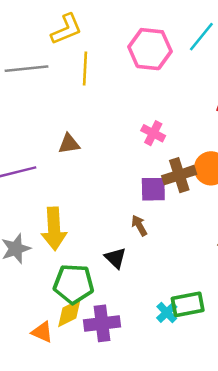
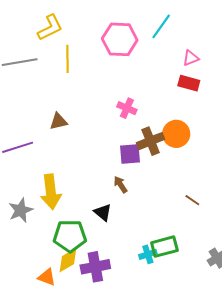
cyan cross: (167, 312) -> (148, 254), turned 30

